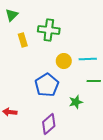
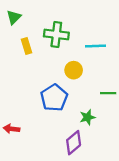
cyan line: (88, 59) -> (95, 46), moved
purple diamond: (49, 124) -> (74, 143), moved

